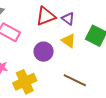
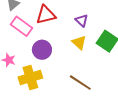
red triangle: (46, 16) -> (46, 15), moved
purple circle: (44, 52) -> (42, 50), moved

